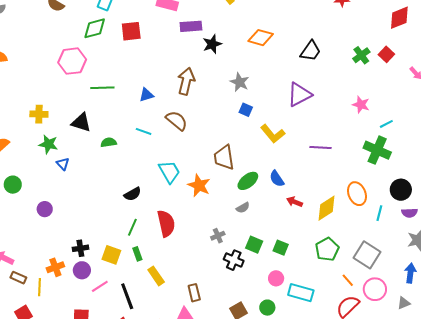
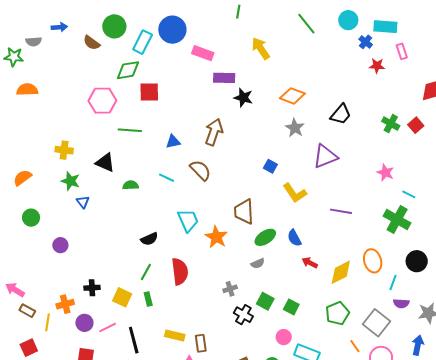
red square: (131, 31) -> (149, 92), moved
black star: (212, 44) -> (243, 98), turned 30
green cross: (361, 55) -> (391, 124), turned -30
gray star: (240, 82) -> (295, 128), moved
cyan line: (386, 124) -> (409, 194), turned 48
purple semicircle: (409, 213) -> (401, 303), moved
purple circle: (82, 270) -> (84, 323), moved
yellow rectangle: (156, 276) -> (175, 336), moved, turned -48

